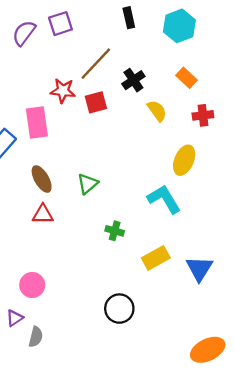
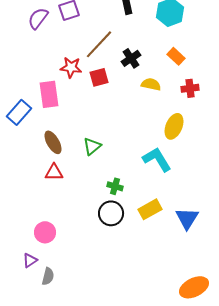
yellow semicircle: (157, 111) -> (151, 84), turned -42
black circle: (119, 309) -> (111, 213), moved

